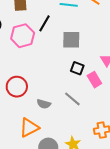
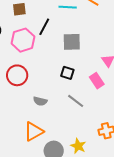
black square: (77, 68) -> (67, 73), moved
red circle: (17, 87) -> (17, 75), moved
gray semicircle: (44, 104) -> (40, 101), moved

